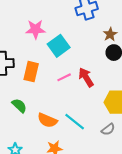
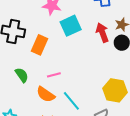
pink line: (64, 77) -> (54, 75), moved
red arrow: (86, 77) -> (102, 33), moved

